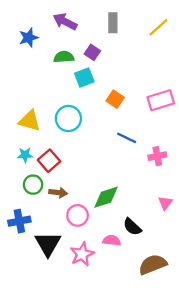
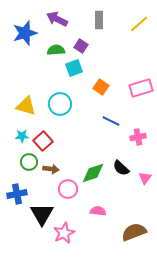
blue star: (28, 38) -> (25, 33), size x1.4
black semicircle: (132, 227) -> (121, 168), moved
pink star: (82, 254) -> (64, 233), moved

